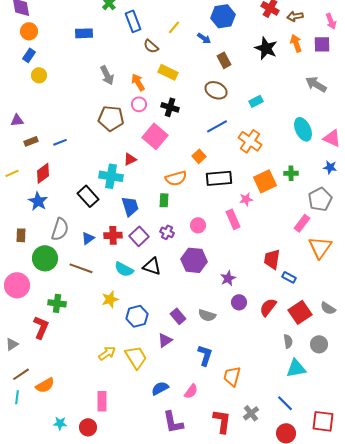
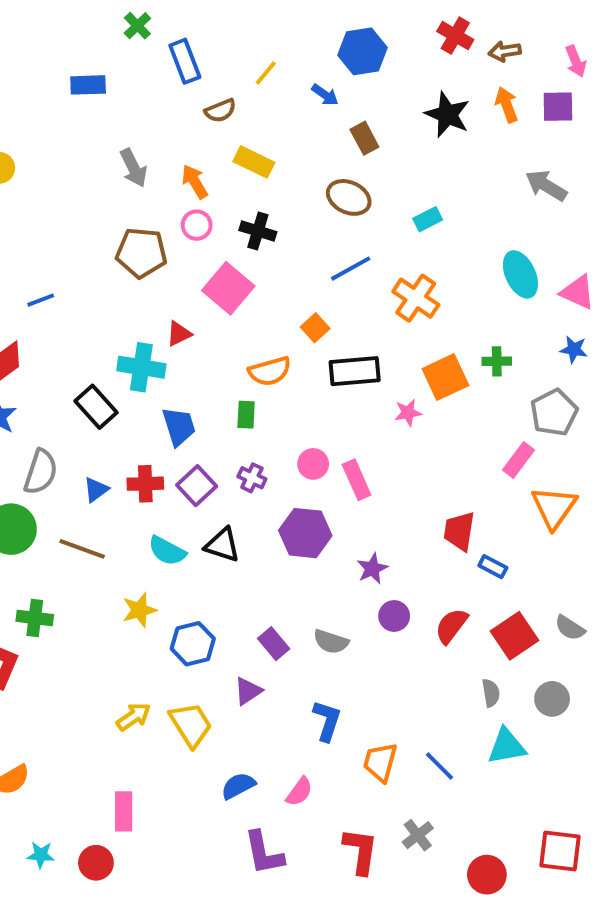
brown semicircle: (151, 46) -> (220, 111), turned -63
pink rectangle: (233, 219) -> (357, 480), moved
blue line: (285, 403) -> (440, 766), moved

